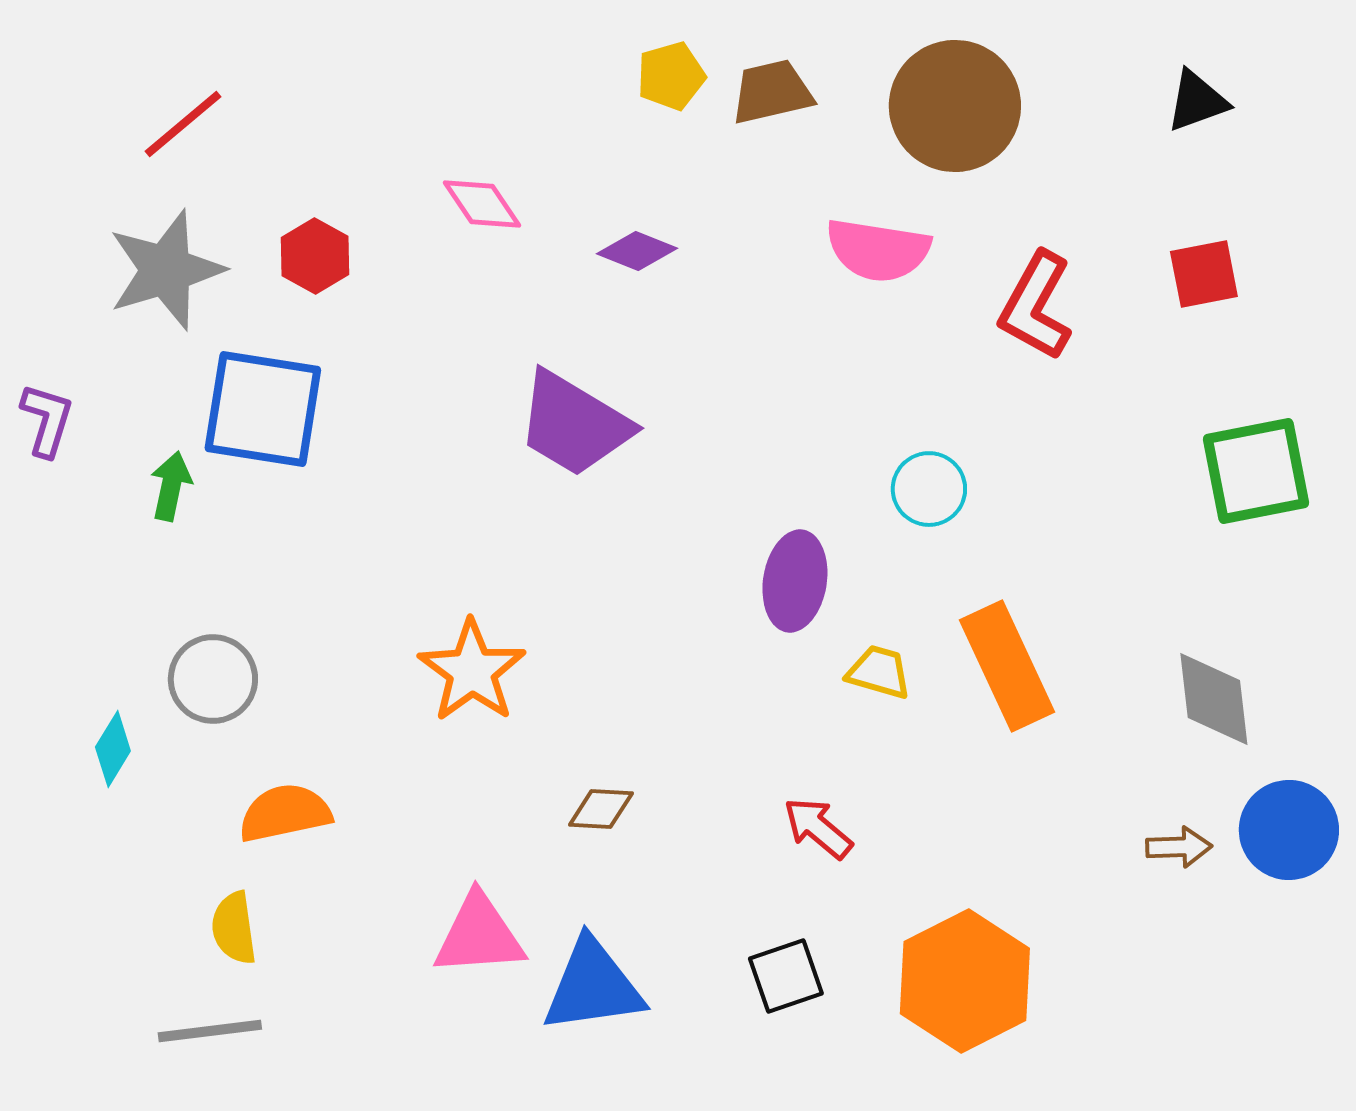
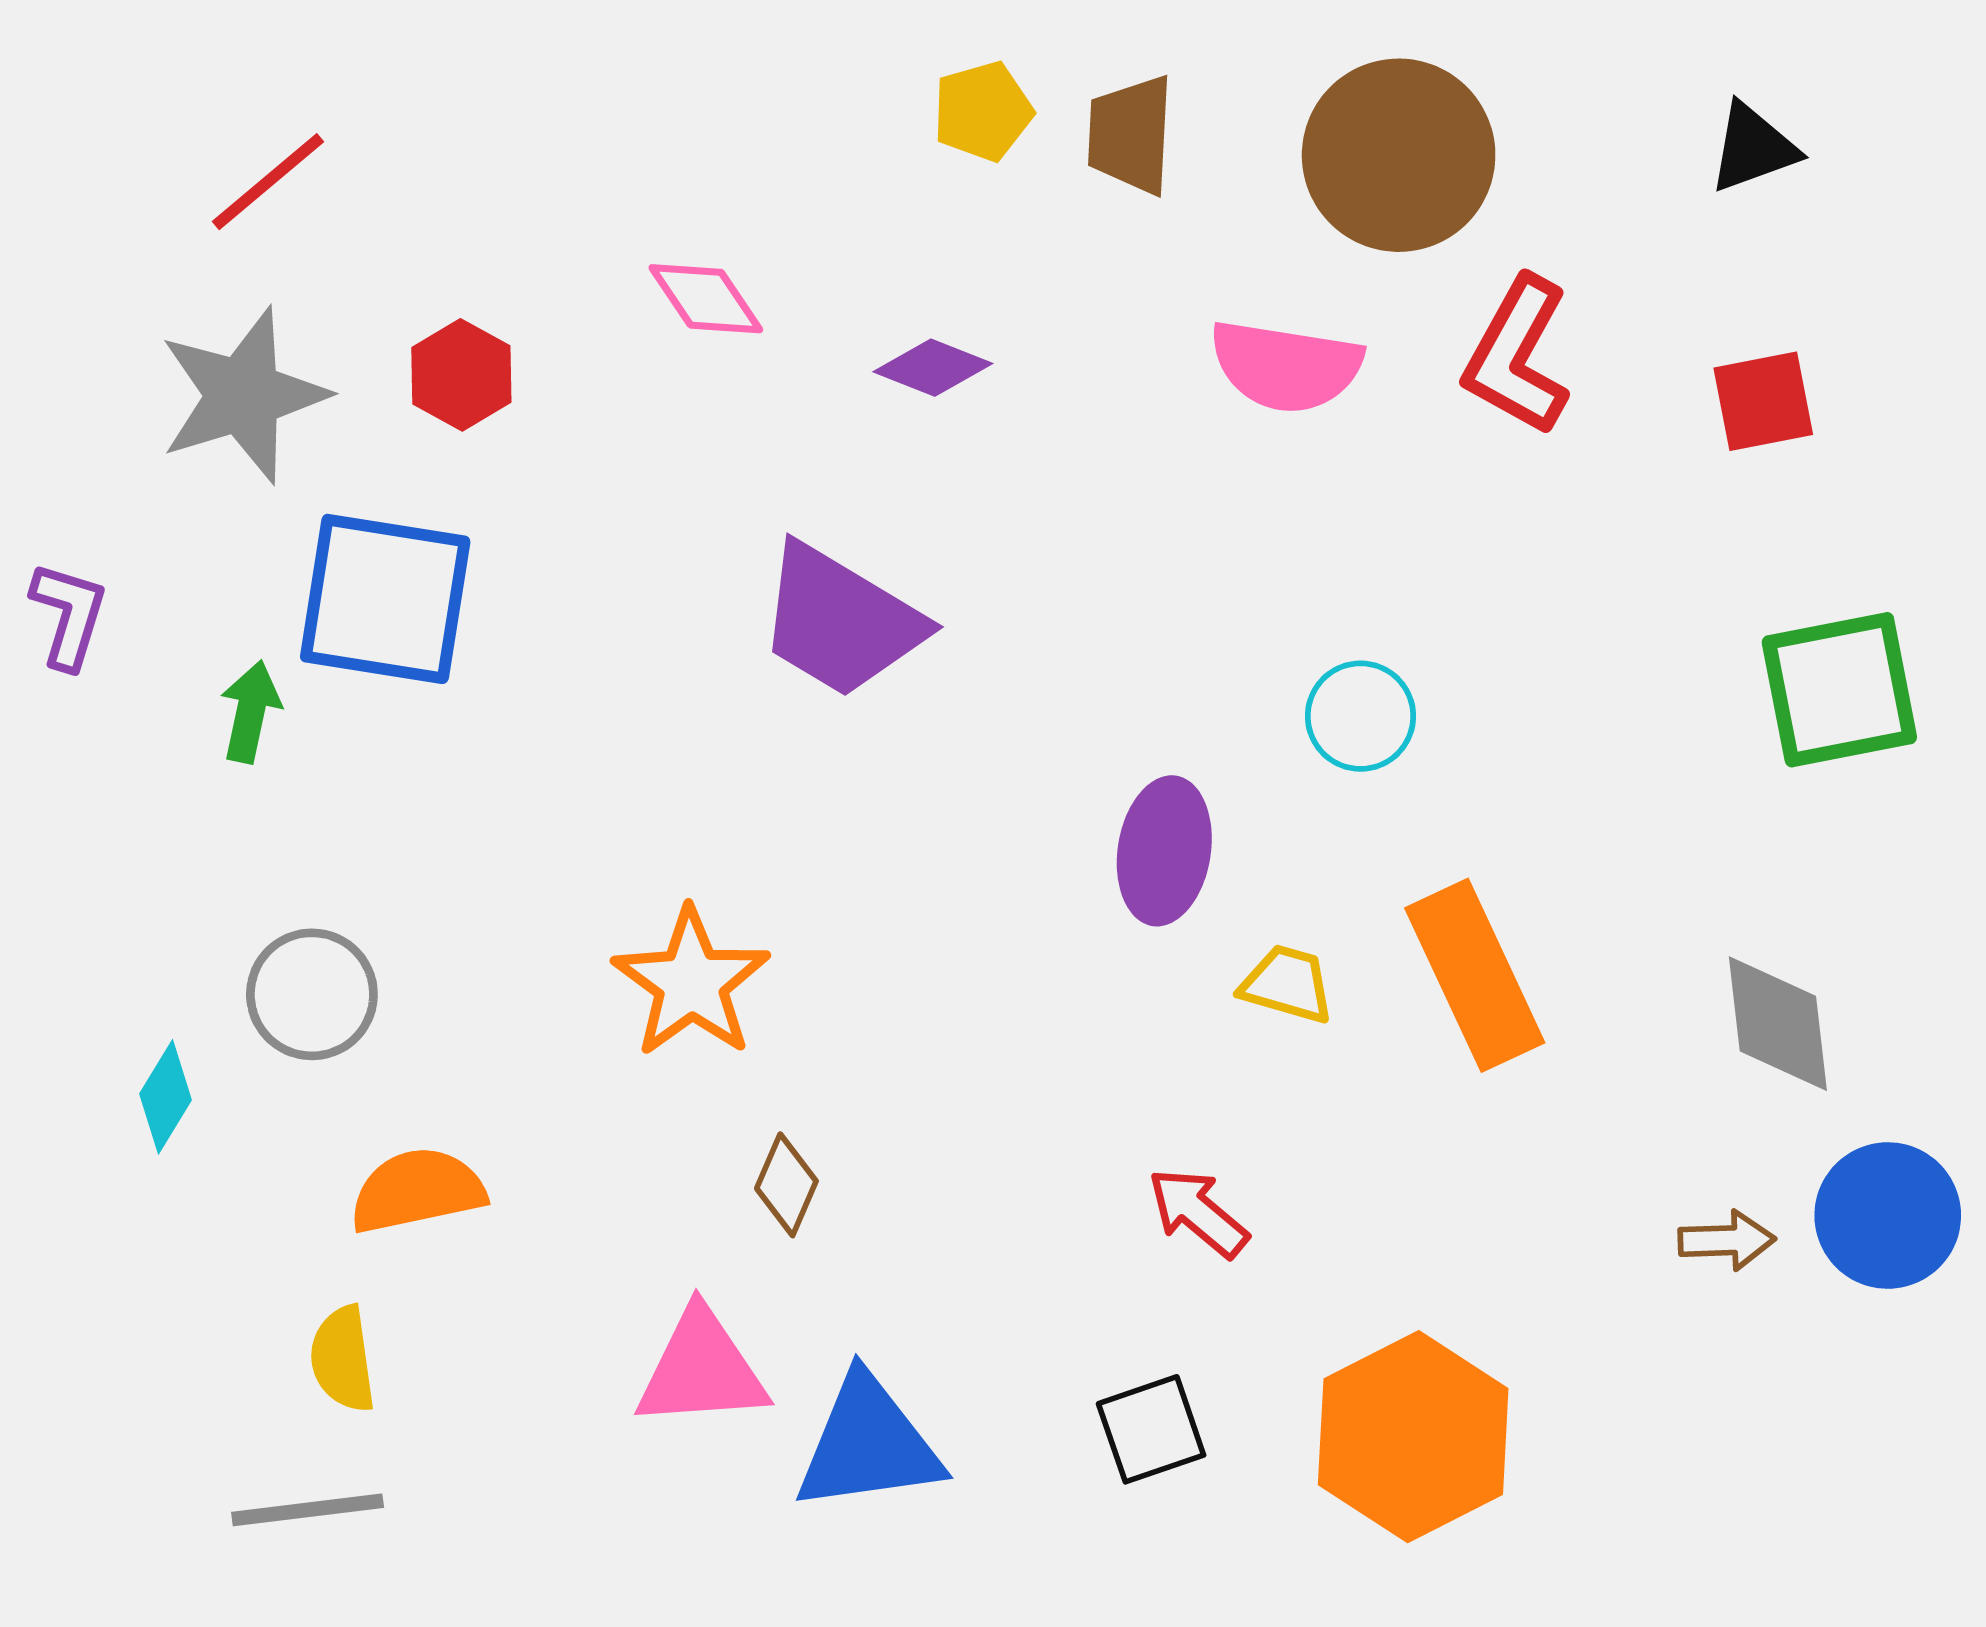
brown trapezoid: (772, 92) -> (1131, 135), turned -74
red L-shape: (1036, 306) -> (1517, 356), moved
brown diamond: (601, 809) -> (786, 1185), moved, turned -70

